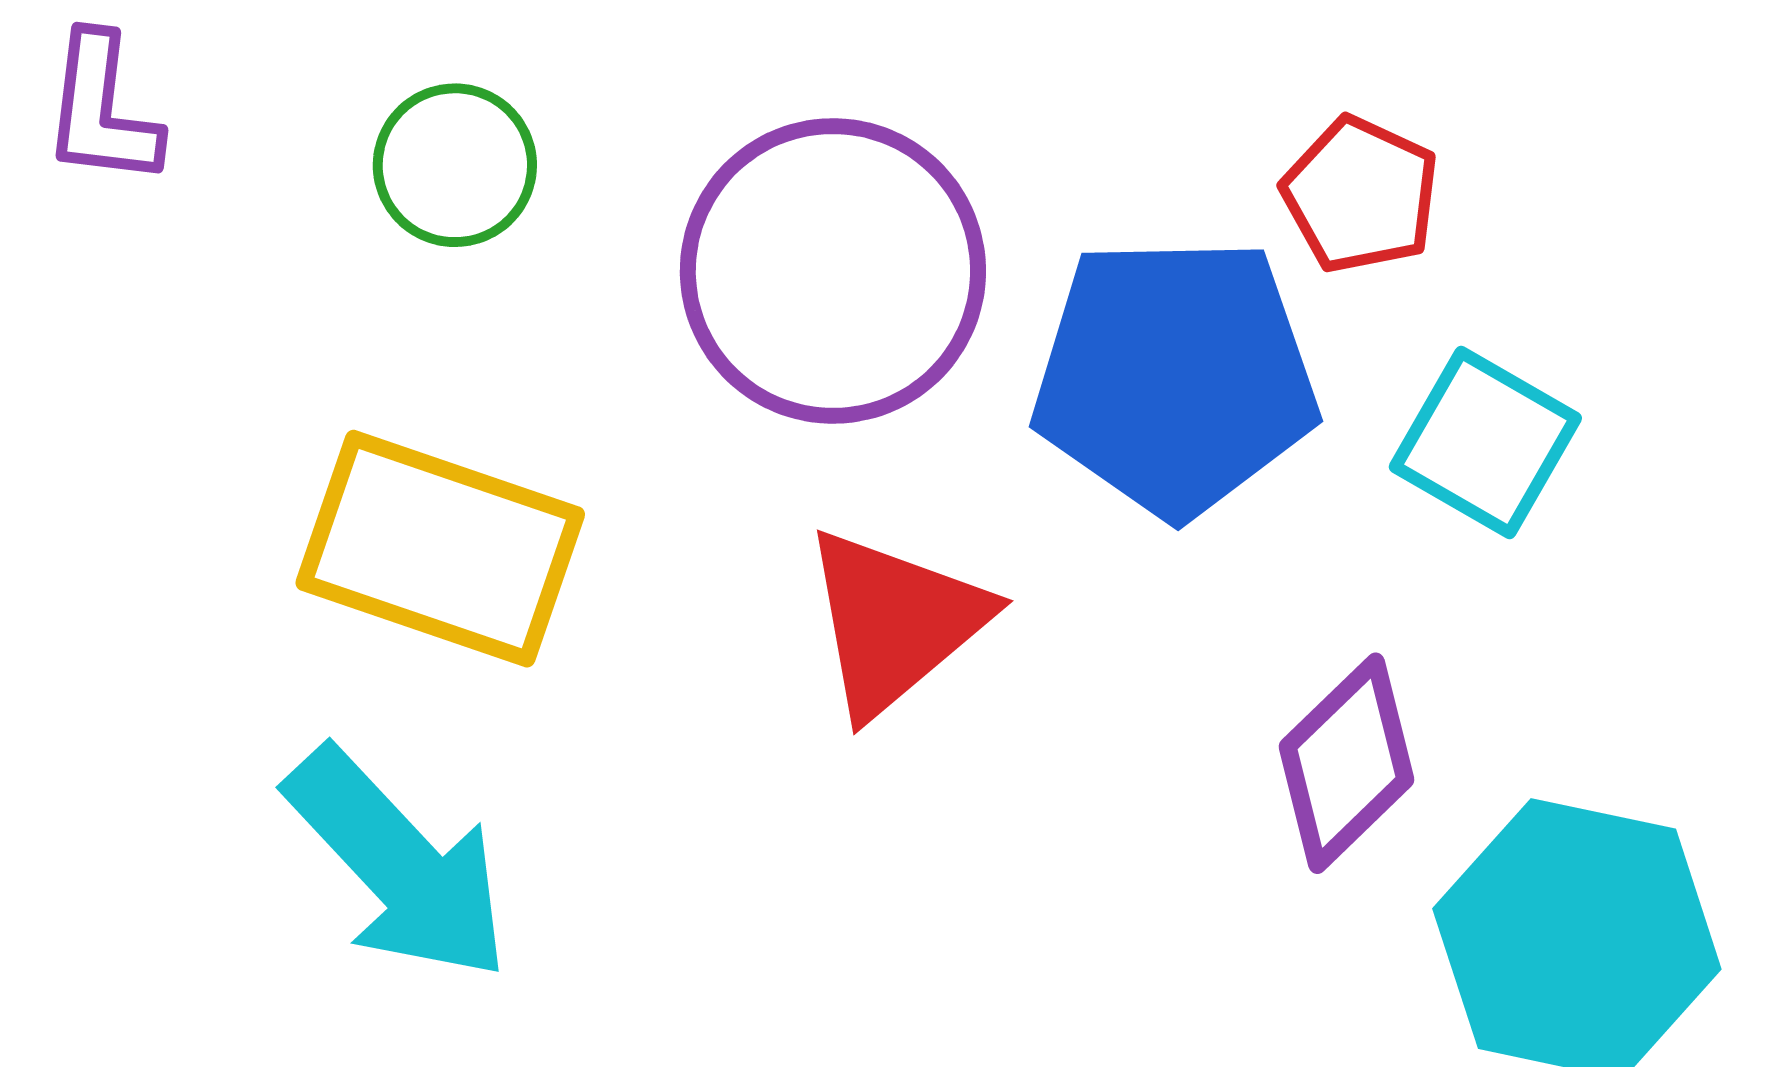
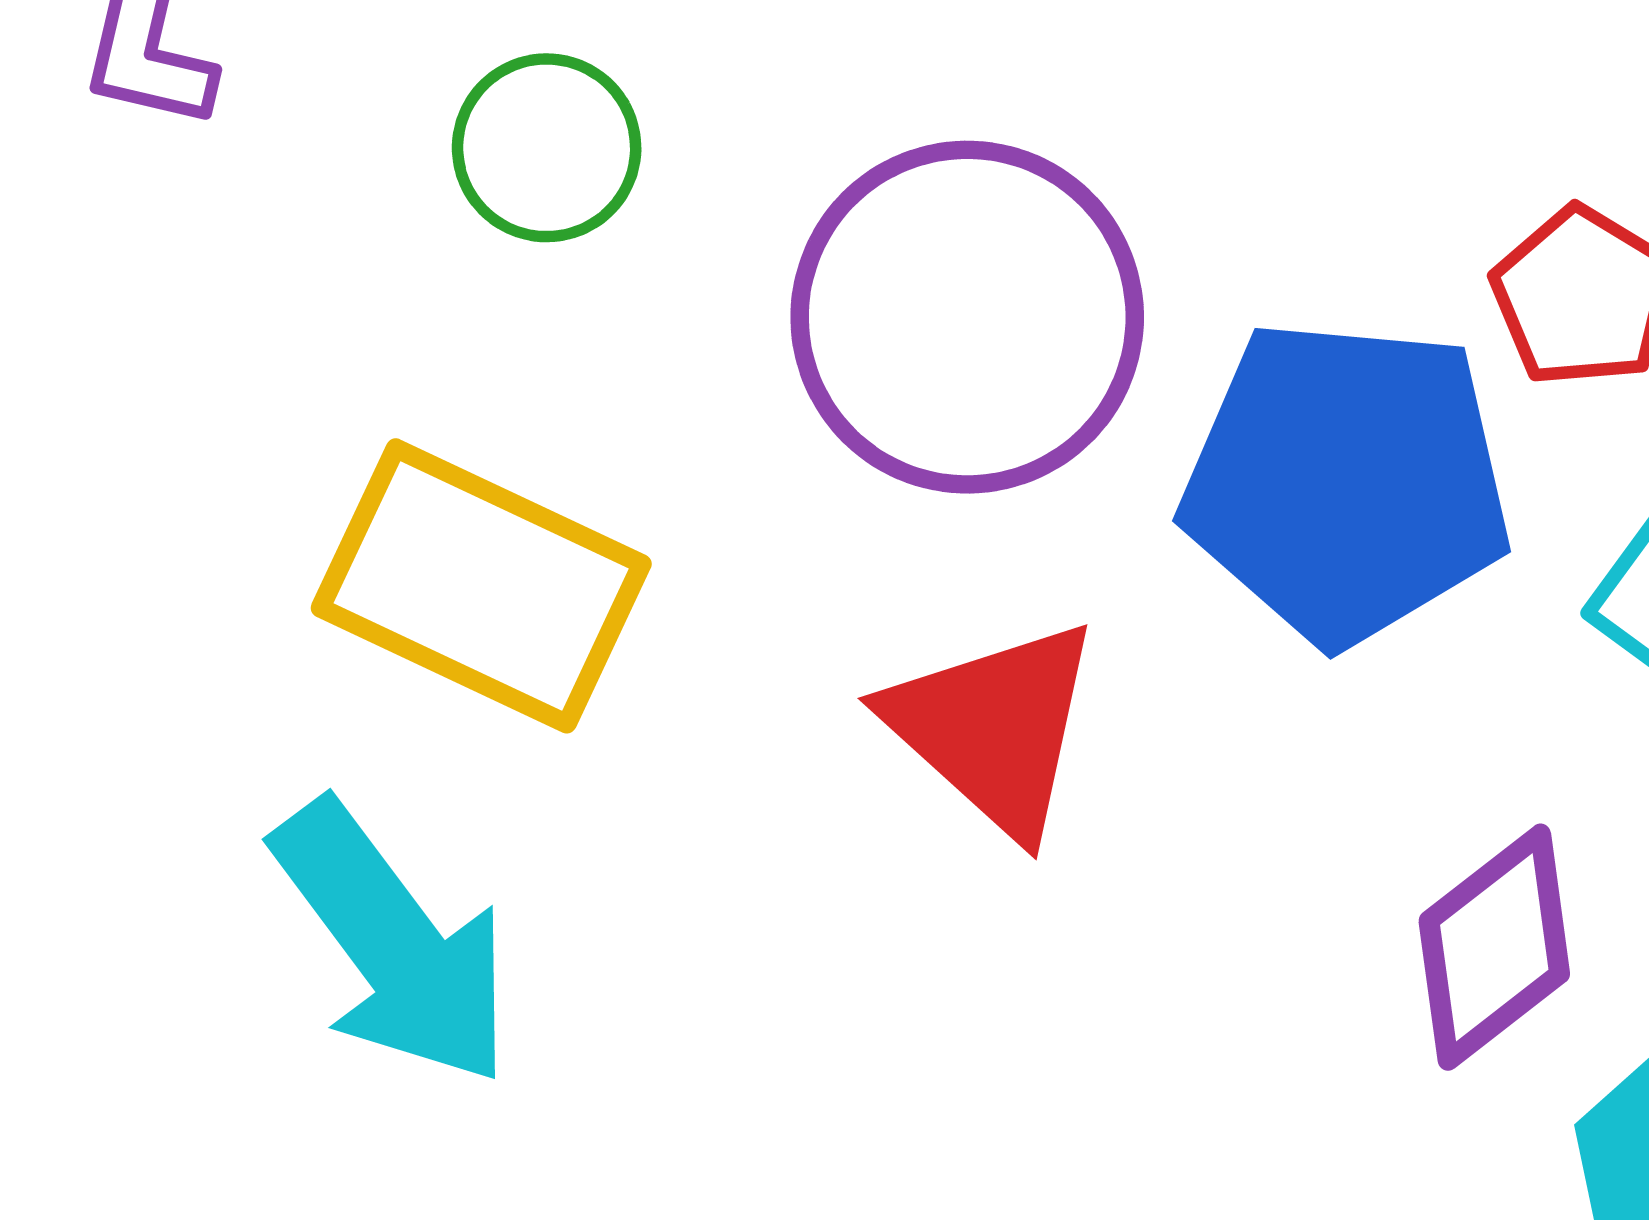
red triangle: (895, 622) -> (994, 728), turned -44

